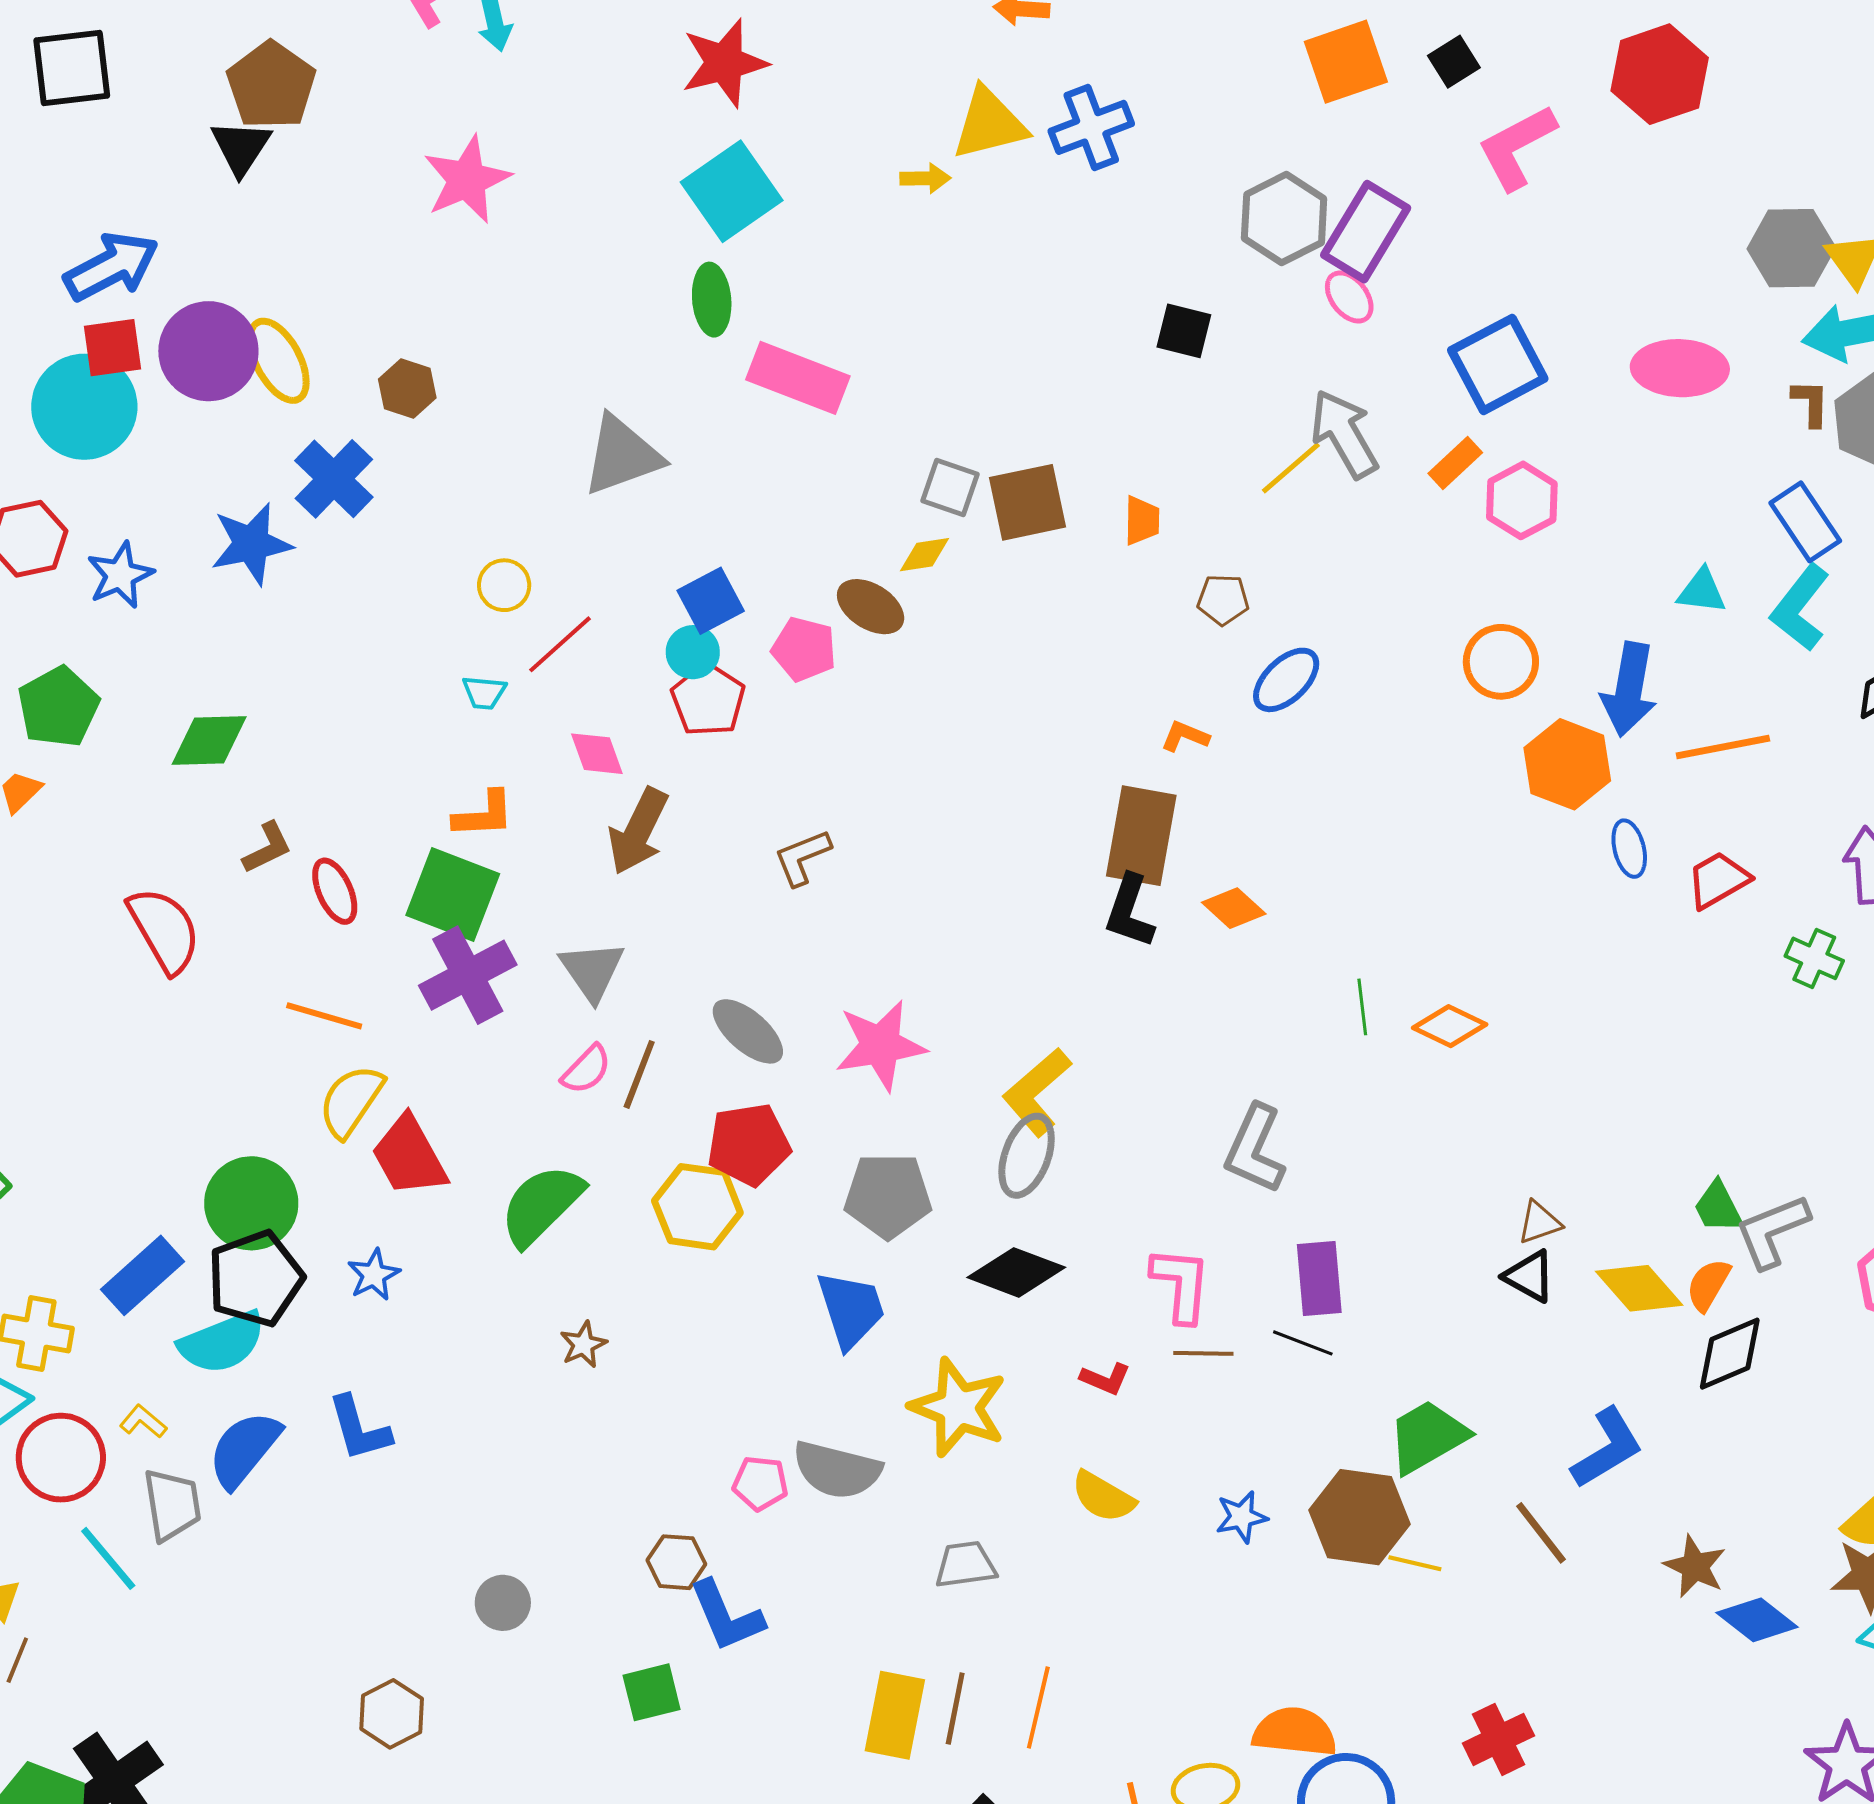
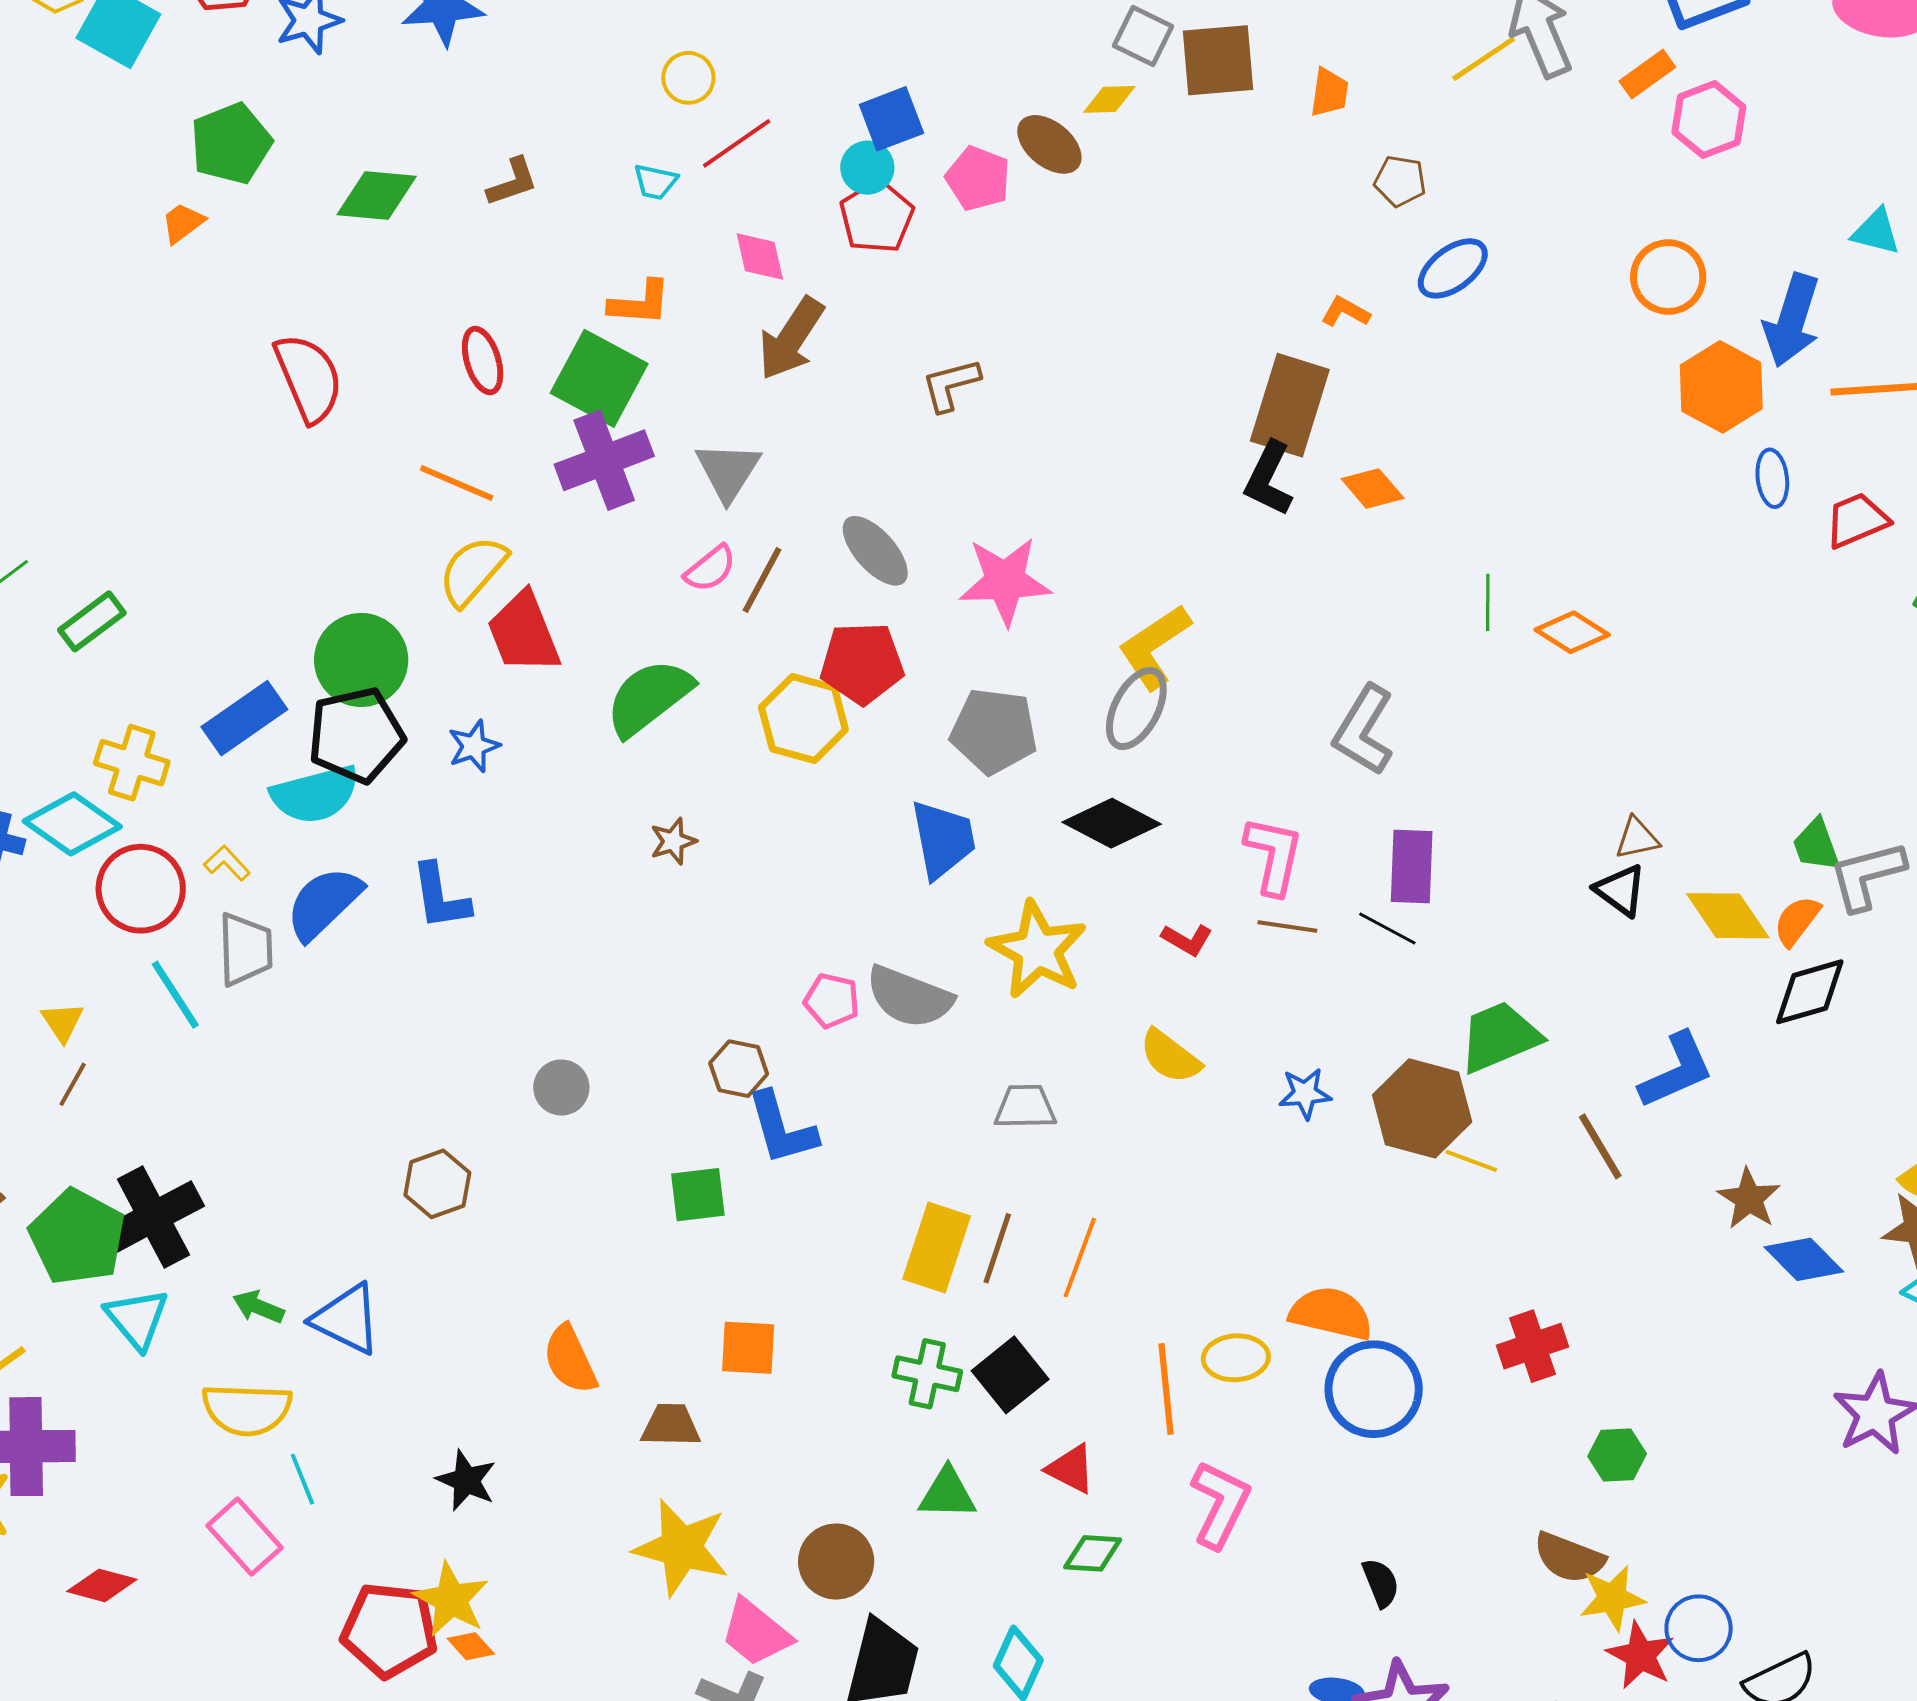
brown L-shape: (267, 848) -> (512, 182), moved

